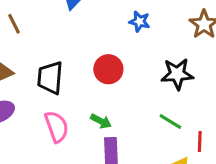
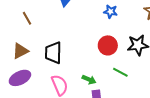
red circle: (108, 69) -> (108, 45), moved
green line: (170, 122) -> (120, 72), moved

